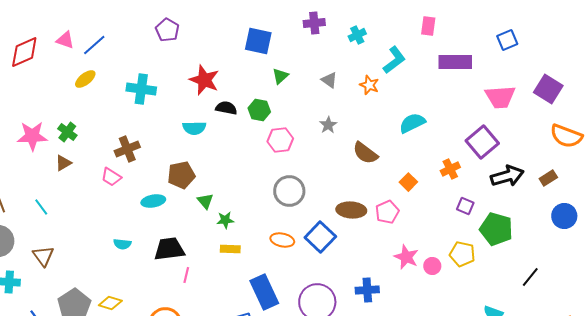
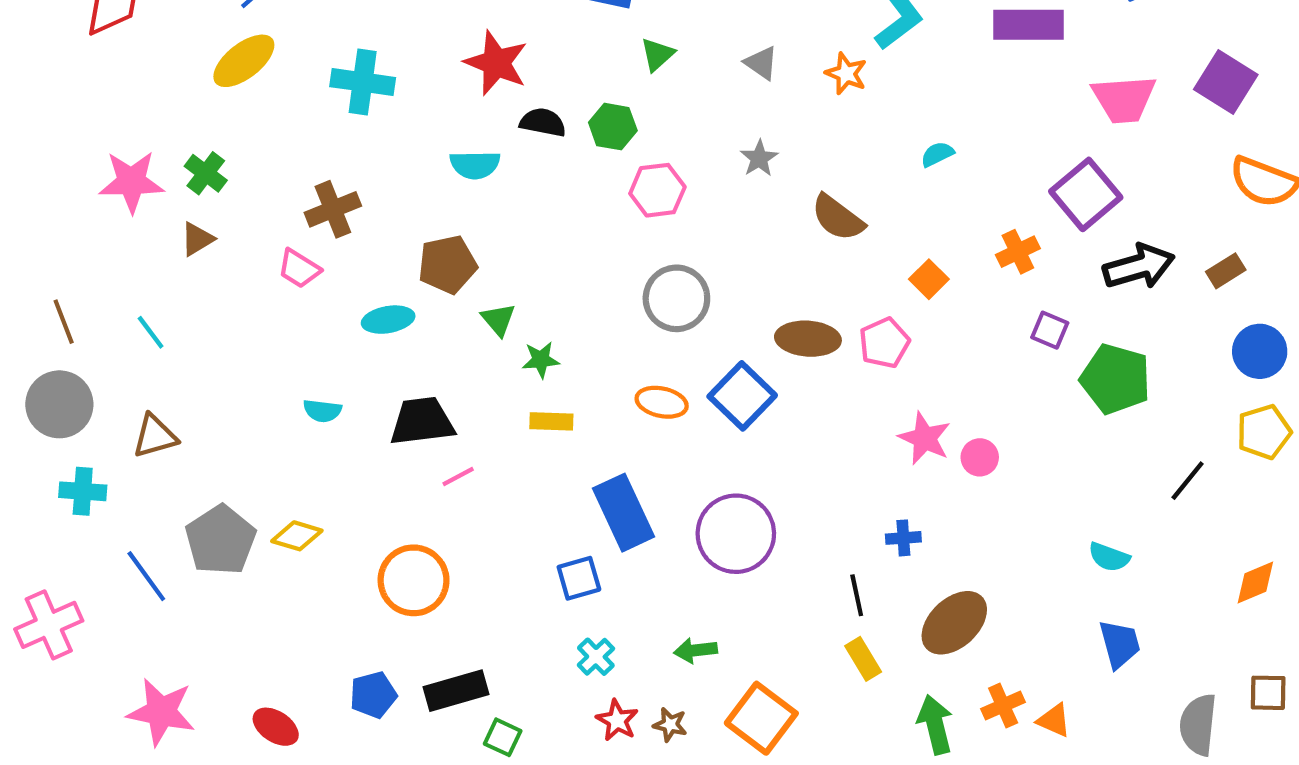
yellow ellipse: (85, 79) -> (244, 61), size x1.4
cyan semicircle: (412, 123) -> (937, 154), size x0.6
yellow pentagon: (462, 254) -> (1264, 432), moved, turned -30
brown triangle: (43, 256) -> (155, 436), turned 50
pink line: (186, 275) -> (458, 476), turned 49
blue cross: (367, 290) -> (903, 538), moved, size x0.7

